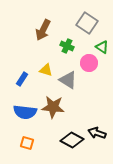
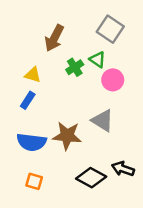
green cross: (67, 46) -> (75, 67), moved, turned 32
green triangle: (102, 47) -> (98, 60), moved
yellow triangle: (46, 70) -> (33, 75), moved
gray triangle: (68, 80) -> (103, 120), moved

